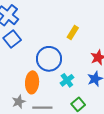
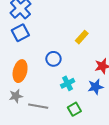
blue circle: (49, 59) -> (53, 59), size x0.6
orange ellipse: (32, 82) -> (20, 71), moved

